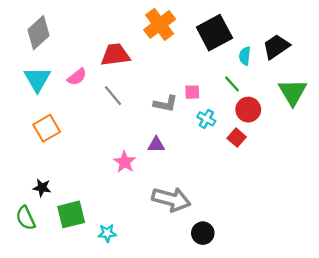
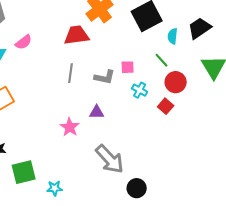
red trapezoid: (115, 55) -> (77, 35), moved
pink semicircle: (77, 77) -> (24, 42), moved
gray line: (113, 96) -> (71, 73), moved, turned 48
gray arrow: (171, 199) -> (110, 159), turned 32

